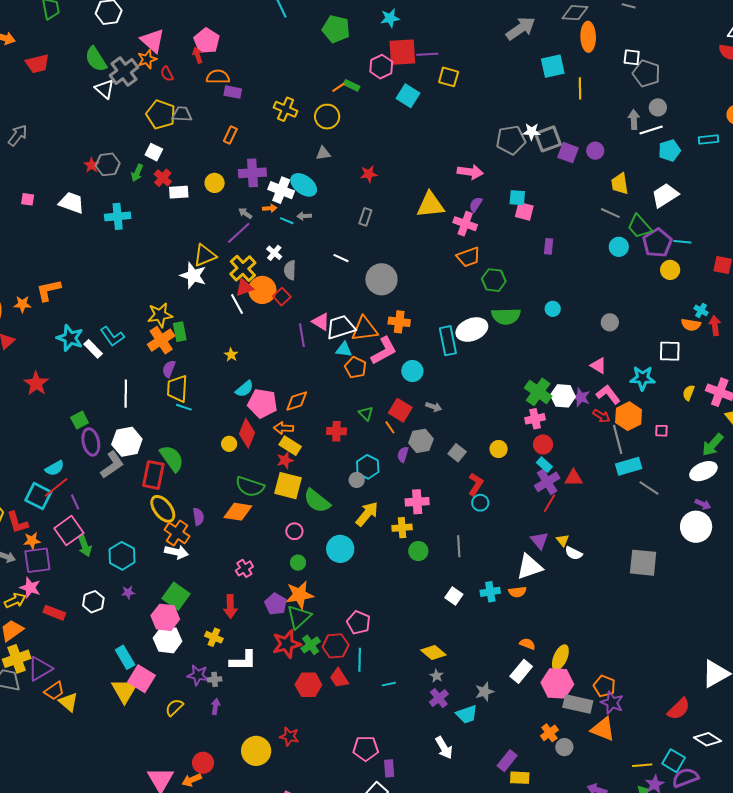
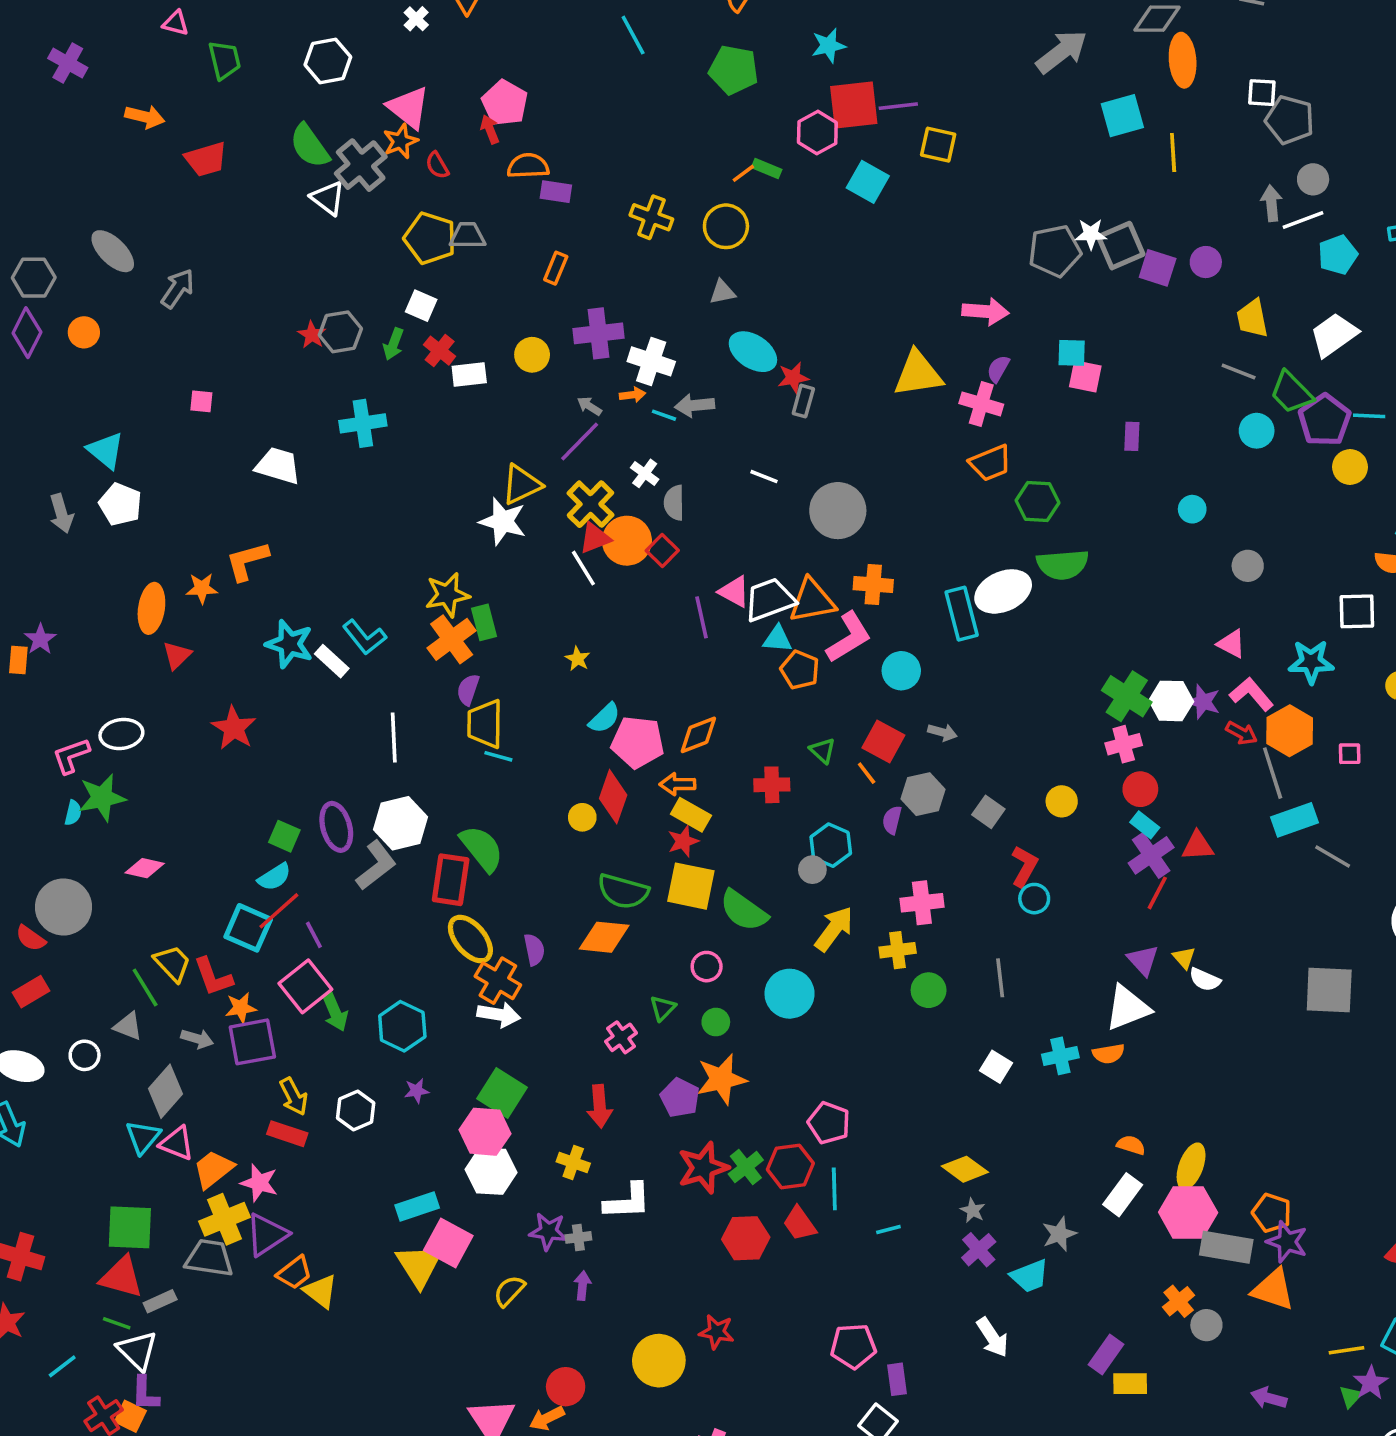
red star: (369, 174) -> (793, 378), moved
cyan ellipse: (304, 185) -> (753, 352), moved
white trapezoid: (72, 203) -> (278, 466), moved
gray arrow: (304, 216) -> (695, 405), size x1.5
cyan circle: (553, 309) -> (1192, 509), moved
green square: (80, 420) -> (284, 836), moved, turned -36
pink star: (30, 588) -> (259, 1183), moved
yellow arrow: (15, 601) -> (294, 1096), moved, turned 90
green triangle: (299, 617) -> (663, 1008), moved, size x0.6
cyan rectangle: (125, 657) -> (417, 1207), turned -75

